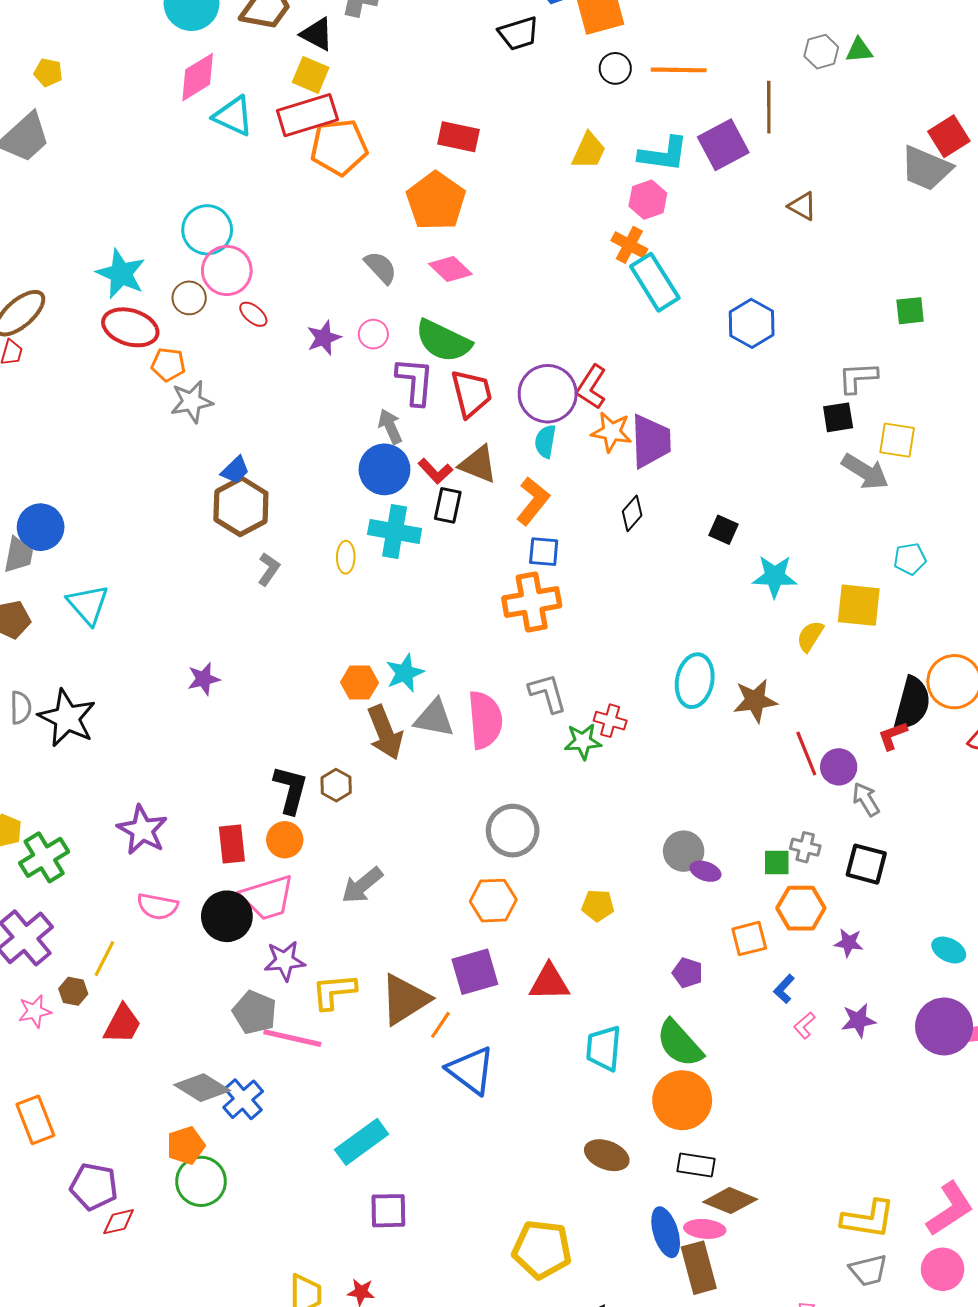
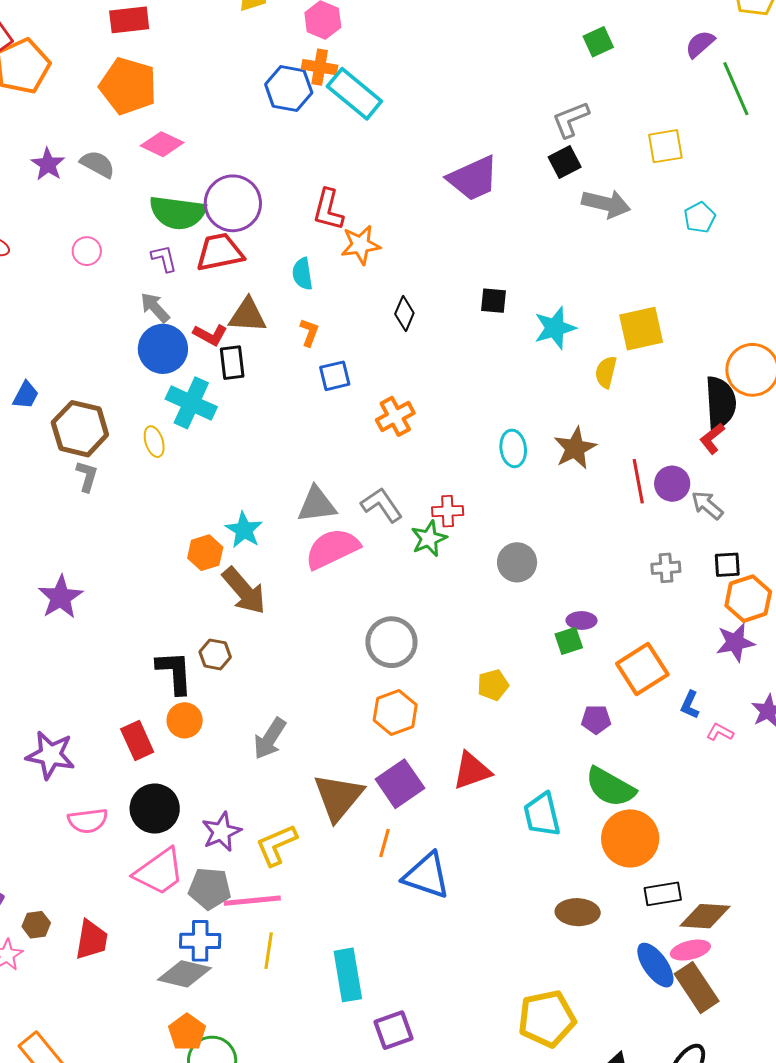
blue hexagon: (752, 323) -> (289, 89), moved
pink circle: (373, 334) -> (87, 251), moved
purple star: (324, 338) -> (48, 164), moved
purple L-shape: (415, 381) -> (164, 258), size x0.6
red trapezoid: (472, 393) -> (220, 252), turned -69
purple circle: (548, 394) -> (233, 203), moved
yellow square: (897, 440) -> (665, 146), moved
purple trapezoid: (651, 441) -> (473, 178), moved, turned 86
orange L-shape: (533, 501) -> (309, 332), size x0.6
brown hexagon: (241, 506) -> (80, 429), moved
cyan cross: (395, 531) -> (191, 403), turned 33
cyan pentagon: (910, 559) -> (700, 217), moved
orange cross: (532, 602) -> (395, 416), moved, size x0.7
purple star: (204, 679) -> (61, 597), size x1.4
cyan ellipse: (695, 681) -> (513, 448), size x0.7
gray triangle: (434, 718) -> (317, 505), moved
pink semicircle: (485, 720) -> (332, 549), turned -92
red line: (806, 753) -> (638, 481), turned 30
gray circle: (684, 851) -> (517, 562), moved
green square: (777, 863) -> (569, 641), moved
black square: (866, 864) -> (727, 565), size x0.7
pink trapezoid: (267, 898) -> (159, 872), moved
orange hexagon: (801, 908) -> (748, 599), moved
orange square: (749, 939) -> (642, 669), size x1.4
purple star: (849, 943) -> (735, 642), size x1.4
yellow line: (104, 959) -> (269, 951), moved
brown triangle: (405, 999) -> (338, 797), moved
pink L-shape: (804, 1025) -> (720, 732), turned 88
blue cross: (243, 1099) -> (200, 941), moved, turned -30
cyan rectangle: (362, 1142) -> (348, 975), turned -45

